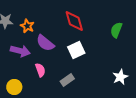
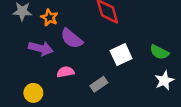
green semicircle: (116, 30) -> (159, 52), moved, turned -84
white square: (76, 50) -> (121, 55), moved
pink semicircle: (40, 70) -> (65, 72), turned -80

